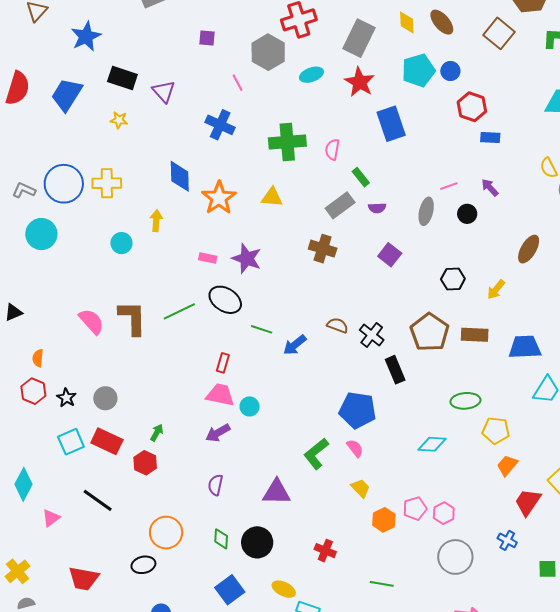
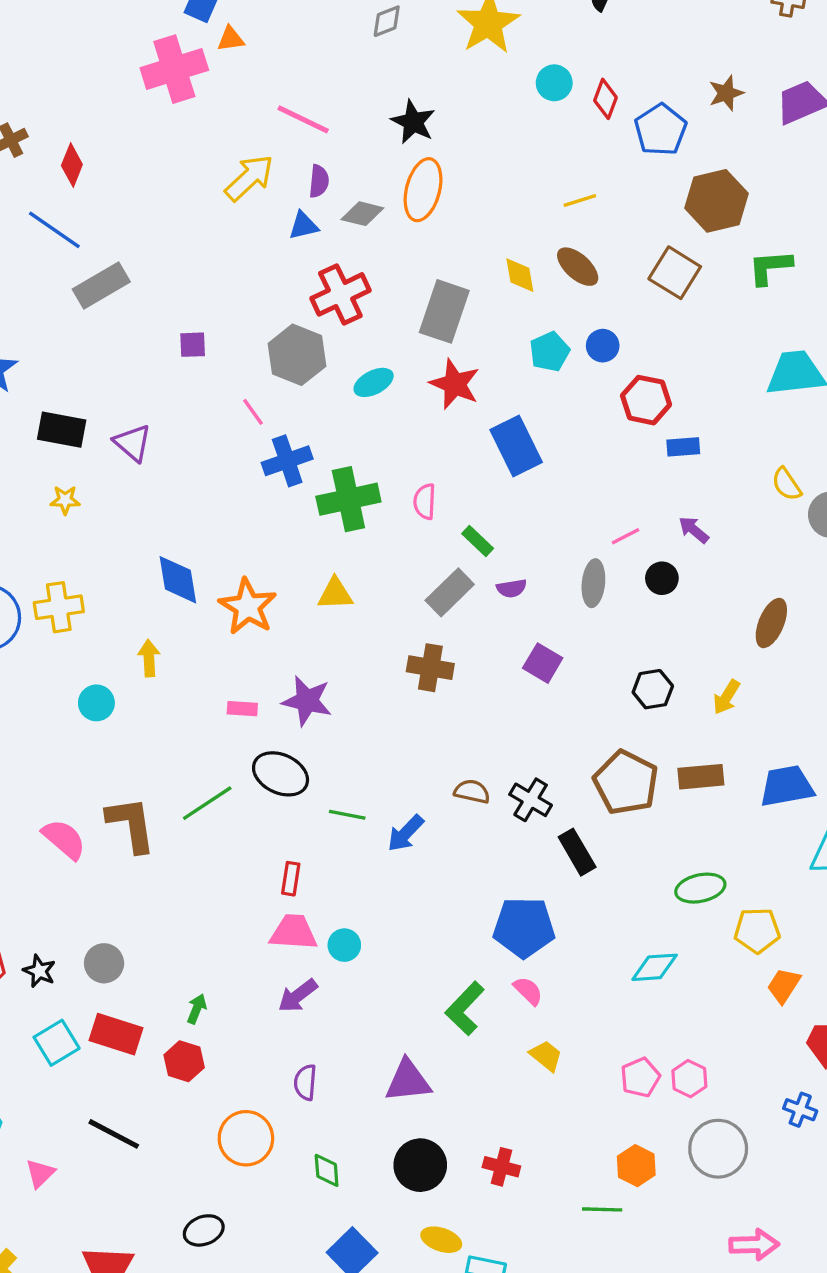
cyan pentagon: (418, 70) -> (550, 352), size x0.7
blue cross: (220, 125) -> (287, 461), moved, turned -36
orange hexagon: (384, 520) -> (636, 1166), moved
orange circle: (166, 533) -> (246, 1138), moved
black circle: (257, 542) -> (420, 1165), moved

